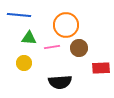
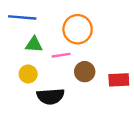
brown circle: (79, 48) -> (85, 72), moved
black semicircle: (60, 82) -> (51, 96), moved

